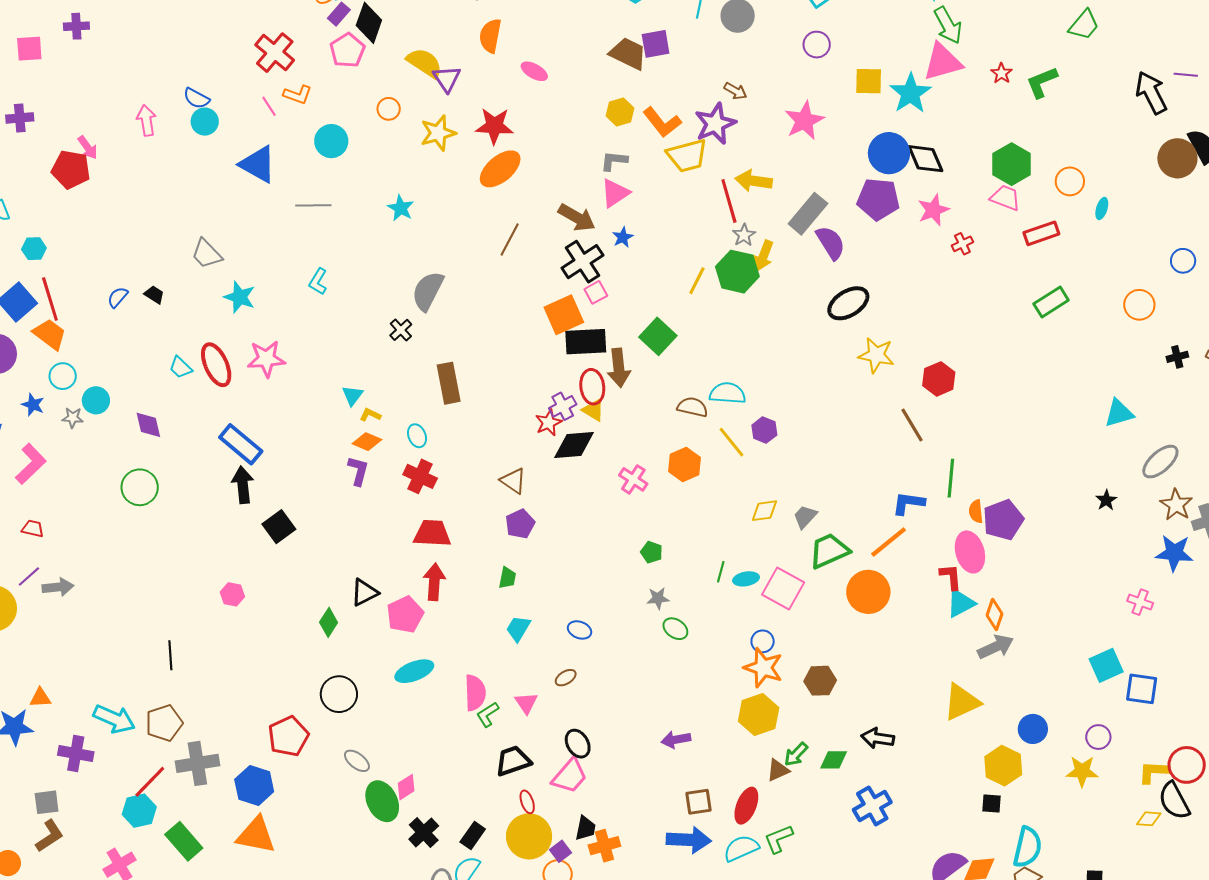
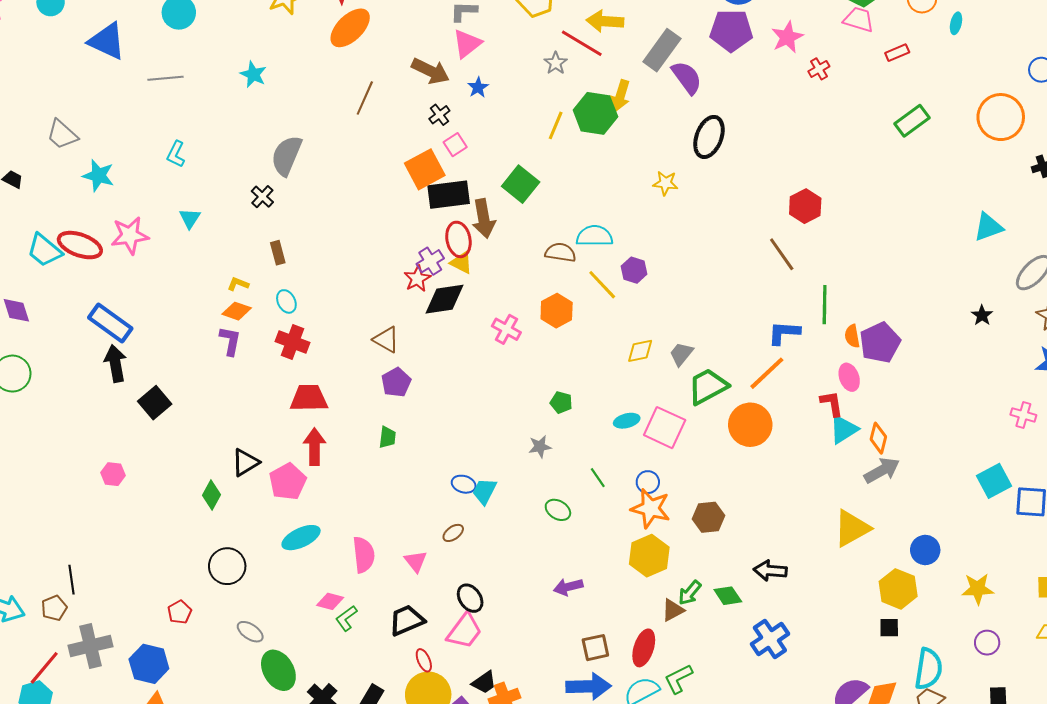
red line: (729, 201) -> (582, 43), turned -39
red rectangle: (1041, 233) -> (897, 53), size x0.7
gray star: (744, 235) -> (556, 63), moved
black cross: (582, 262) -> (439, 115), size x0.5
black ellipse: (848, 303) -> (709, 137), turned -33
orange circle: (1139, 305) -> (1001, 117), size x1.5
yellow star: (876, 355) -> (665, 183), moved, size x0.7
red ellipse: (216, 365) -> (80, 245), turned -42
cyan trapezoid: (181, 367) -> (44, 250), size x1.5
brown rectangle: (449, 383) -> (278, 253), moved, size x0.6
cyan triangle: (352, 396) -> (190, 218), moved
green pentagon: (652, 552) -> (561, 402), moved
pink ellipse: (970, 552) -> (849, 377), size x0.7
green line: (721, 572) -> (598, 478), moved, turned -45
cyan trapezoid: (518, 629) -> (484, 491), moved
green ellipse: (675, 629) -> (558, 510), moved
black line: (170, 655) -> (72, 580), moved
green L-shape: (488, 714) -> (346, 618), moved
brown pentagon: (164, 723) -> (54, 608), size x0.7
red pentagon: (288, 736) -> (180, 612), size x0.6
purple circle: (1098, 737) -> (987, 643), moved
green diamond: (834, 760) -> (728, 596), turned 60
pink diamond: (406, 787) -> (330, 601), moved, turned 52
black trapezoid: (585, 828) -> (484, 682), turned 48

